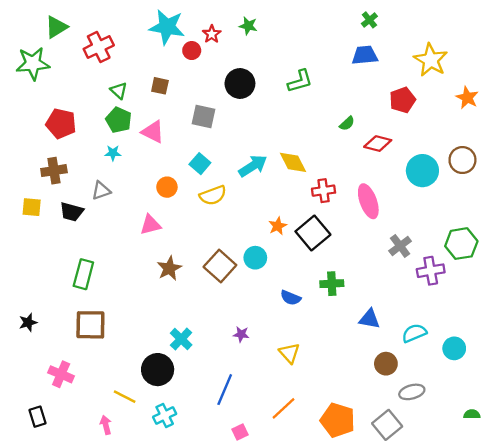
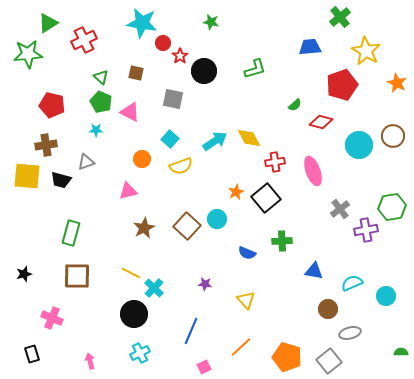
green cross: (369, 20) -> (340, 17), moved, size x1.5
red star: (212, 34) -> (180, 56), moved
red pentagon: (402, 100) -> (342, 85), size x1.4
yellow square: (32, 207) -> (27, 176), size x1.6
yellow line: (125, 397) -> (131, 273), moved

